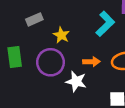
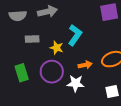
gray rectangle: (34, 19) -> (32, 39), turned 32
cyan L-shape: (105, 24) -> (75, 35), moved

